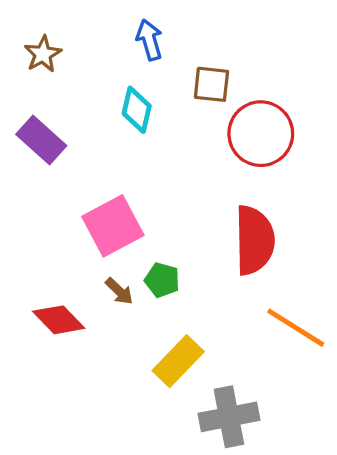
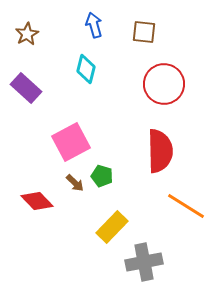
brown square: (211, 84) -> (144, 32), moved

